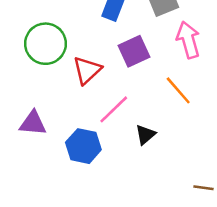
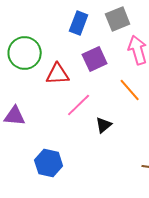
red triangle: (87, 70) -> (58, 74), turned 40
blue hexagon: (83, 146) -> (49, 163), moved

